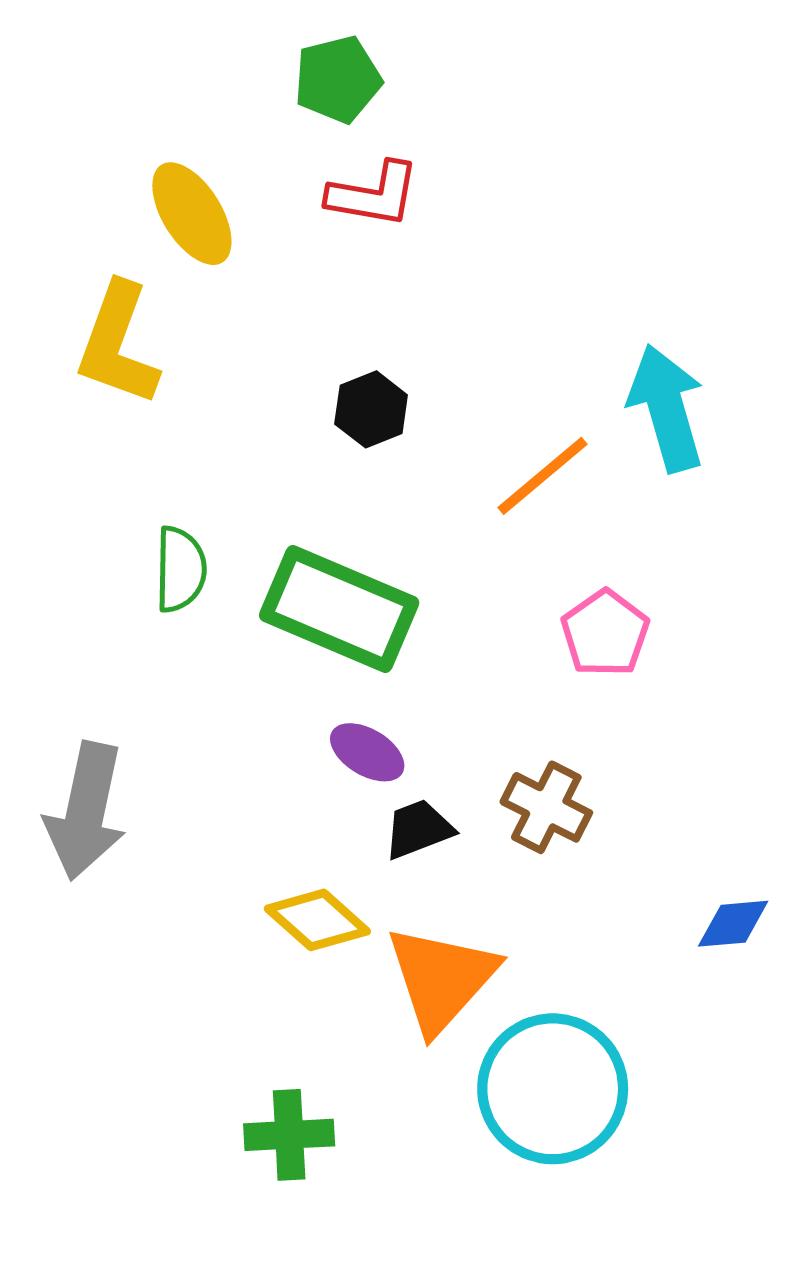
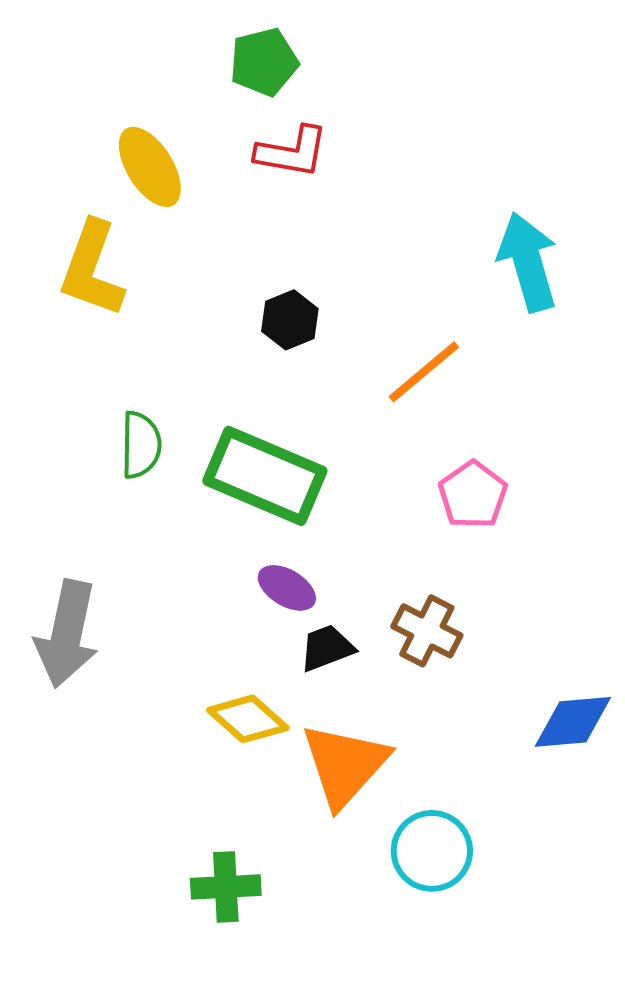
cyan arrow: (667, 408) -> (528, 262), moved
blue diamond: (733, 924) -> (573, 722), size x1.4
cyan circle: (553, 1089) -> (432, 851), size x0.7

